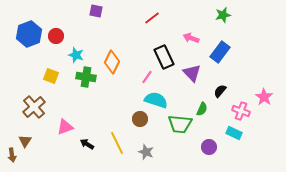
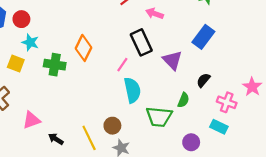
pink arrow: (191, 38) -> (155, 14), moved
cyan star: (76, 55) -> (30, 42), moved
cyan semicircle: (156, 100) -> (132, 90), turned 60
brown circle: (140, 119) -> (112, 126), moved

